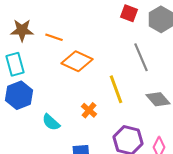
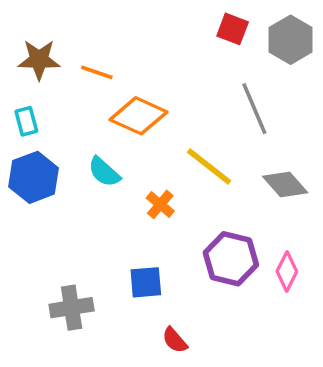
cyan rectangle: (15, 64) -> (26, 121), size x0.7
yellow line: (116, 89) -> (209, 166), turned -32
cyan semicircle: (51, 122) -> (104, 172), moved

